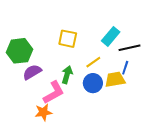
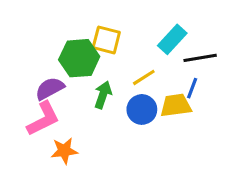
green hexagon: (19, 51) -> (79, 58), moved
pink L-shape: (54, 92) -> (43, 119), moved

